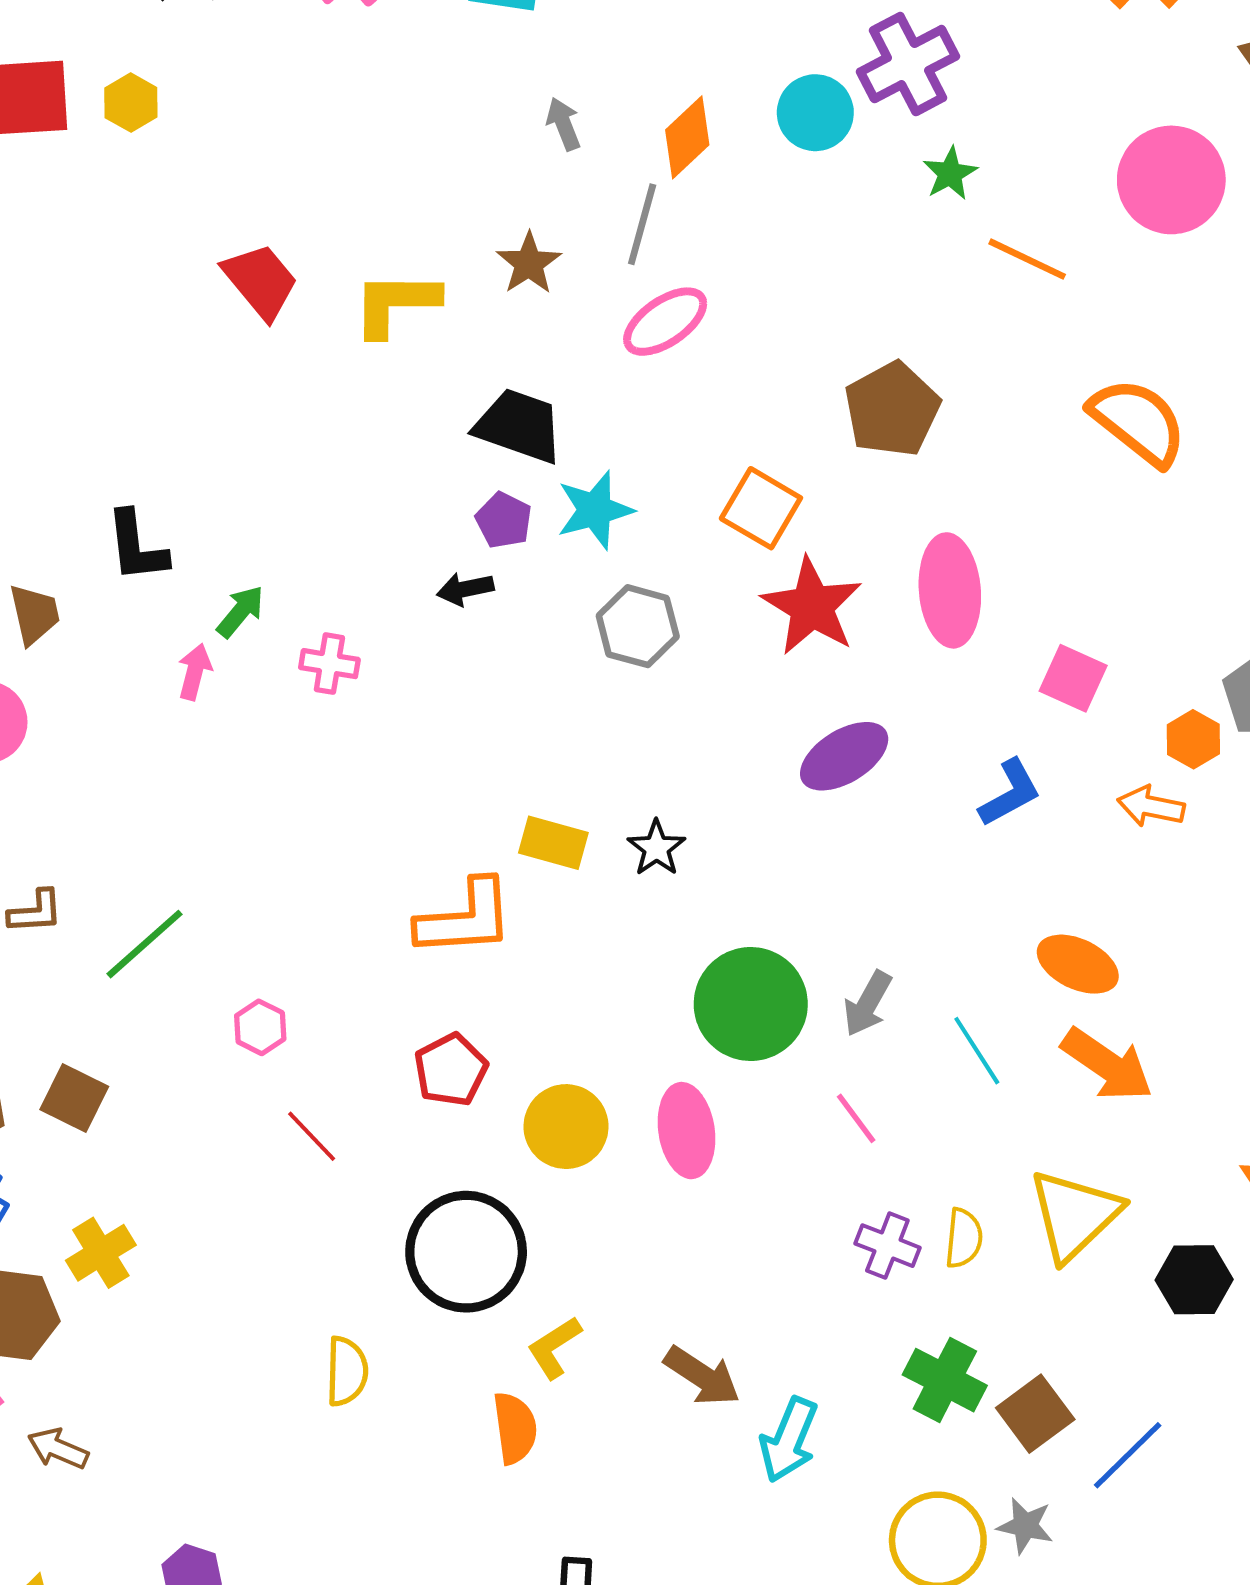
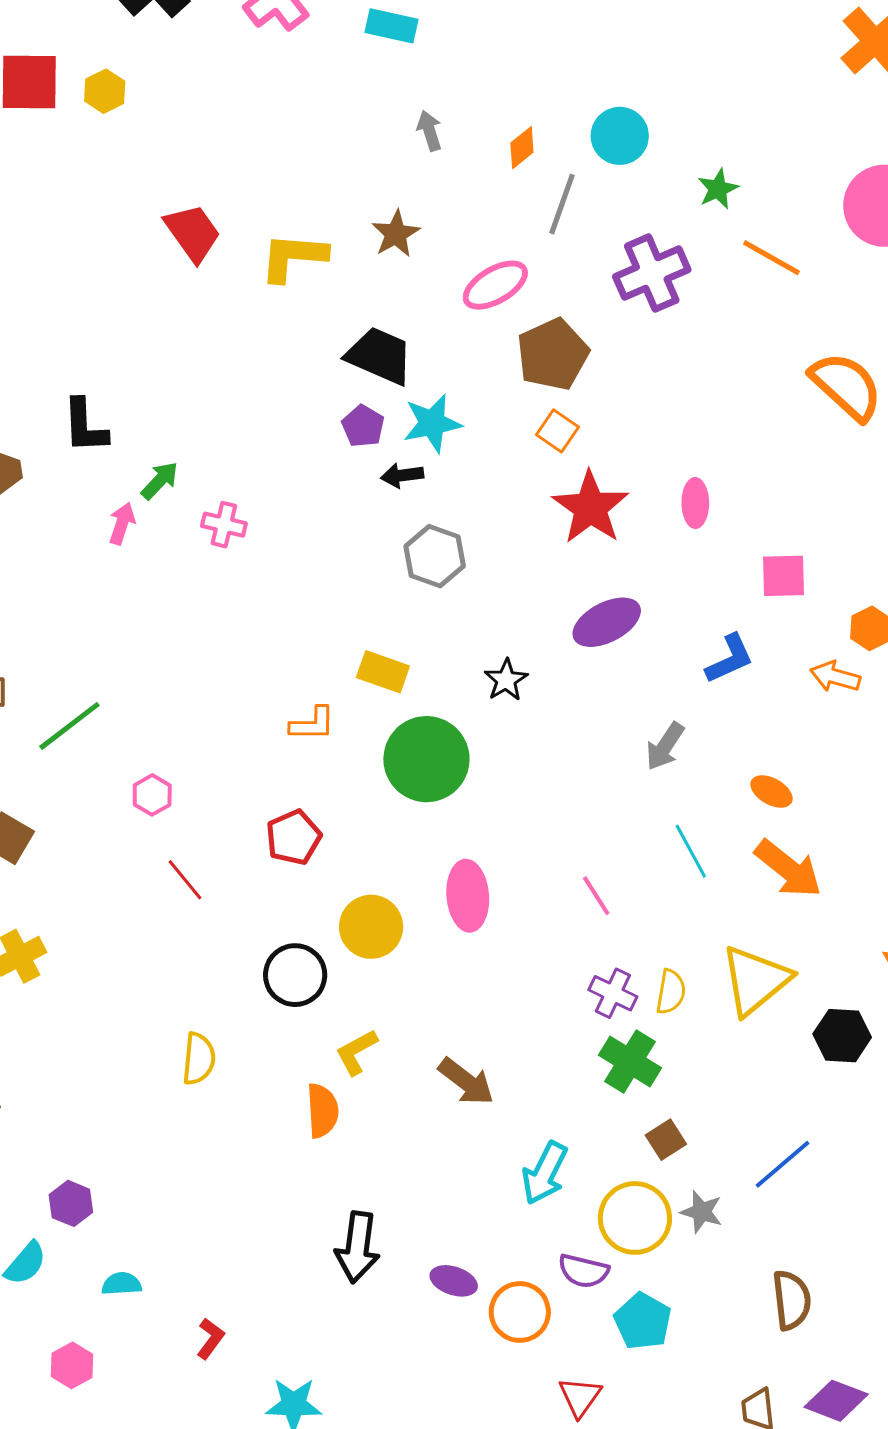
purple cross: (908, 64) -> (652, 273), moved
orange diamond: (687, 137) -> (522, 148), size x0.7
gray line: (642, 224) -> (562, 204), moved
brown pentagon: (892, 409) -> (553, 354), moved
orange square: (761, 508) -> (557, 431), size x0.7
black arrow: (465, 589) -> (402, 475), moved
pink ellipse: (950, 590) -> (695, 503), size x0.6
gray hexagon: (638, 626) -> (435, 556), moved
pink square: (1073, 678) -> (783, 576), turned -30
black star: (656, 848) -> (506, 680), moved
orange L-shape: (465, 918) -> (312, 724), size x0.6
orange ellipse: (1078, 964) -> (771, 791), size x0.7
green circle: (751, 1004) -> (426, 759), moved
gray arrow: (868, 1004) -> (665, 746), moved
yellow circle: (566, 1127) -> (371, 927), moved
black circle: (466, 1252) -> (295, 975), size x0.7
green cross: (945, 1380) -> (630, 1062), moved
brown square: (1035, 1414) -> (666, 1140), moved, size x0.7
cyan arrow: (789, 1440) -> (545, 1173), moved

